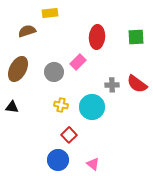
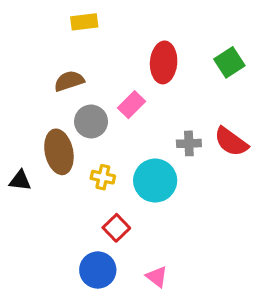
brown semicircle: (27, 31) -> (69, 81), moved
green square: (136, 37) -> (229, 62), turned -30
brown ellipse: (18, 69) -> (59, 152), moved, turned -40

